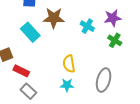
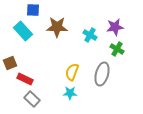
cyan rectangle: (30, 32) -> (23, 31), moved
yellow semicircle: (69, 64) -> (72, 72), turned 30
gray ellipse: (104, 80) -> (102, 74), moved

